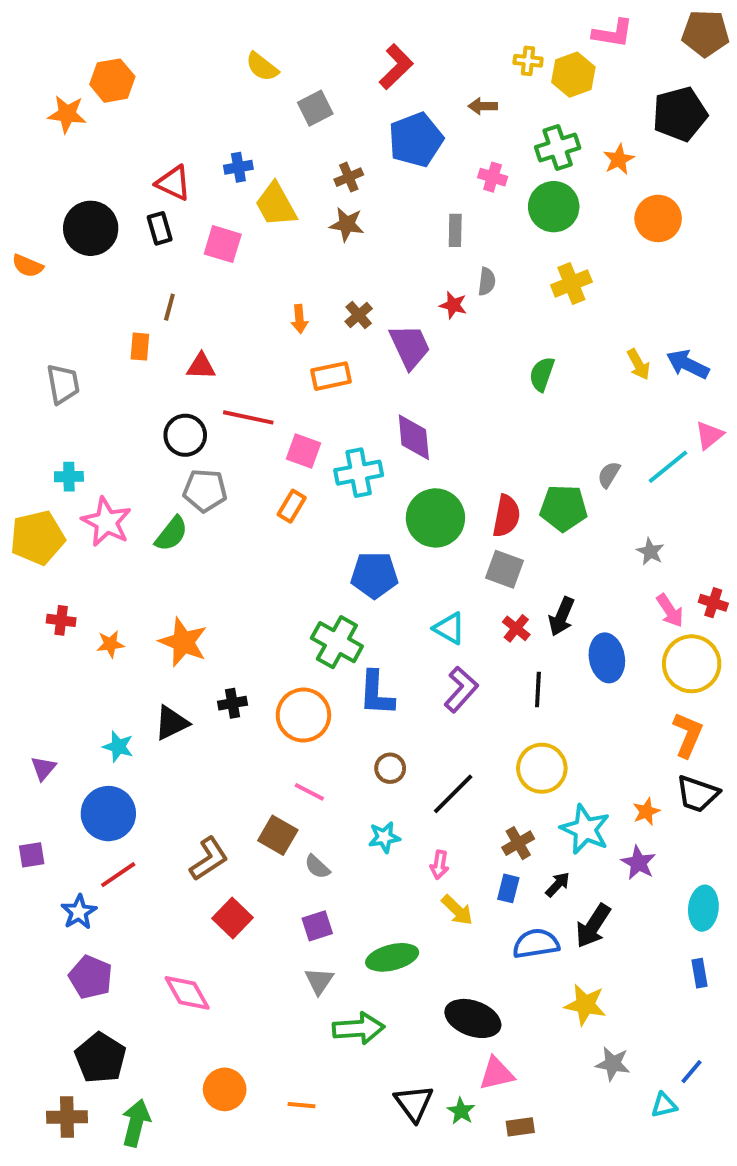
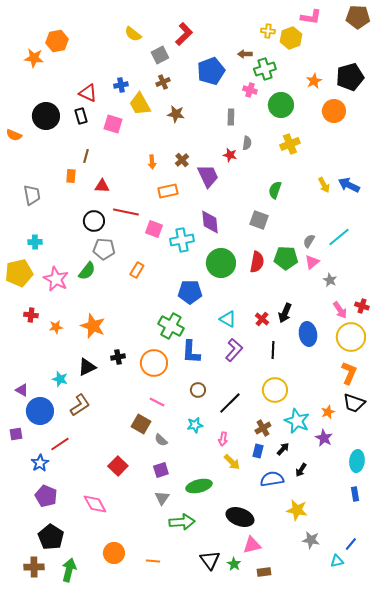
red L-shape: (396, 67) -> (184, 34), moved
black pentagon: (680, 114) -> (350, 77), moved
green cross: (558, 148) -> (265, 69), moved
brown cross: (349, 177) -> (163, 82), moved
pink triangle: (709, 435) -> (312, 262), moved
orange rectangle: (292, 506) -> (137, 270), moved
pink star: (106, 522) -> (56, 279), moved
gray square: (504, 569) -> (259, 220), moved
purple triangle: (43, 768) -> (22, 390), turned -40
blue circle: (108, 814) -> (40, 411), moved
brown L-shape: (209, 859) -> (80, 405), moved
black arrow: (593, 926) -> (301, 470), size x0.6

